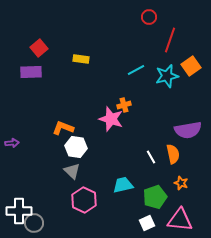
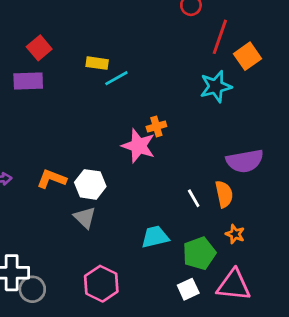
orange square: (191, 66) -> (247, 56), moved
cyan line: (136, 70) -> (116, 78), moved
orange L-shape: (63, 128) -> (52, 179), moved
pink hexagon: (84, 200) -> (101, 284), moved

